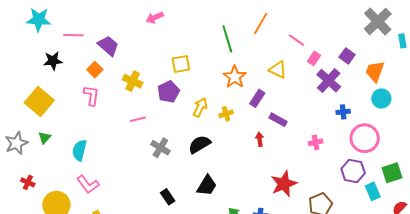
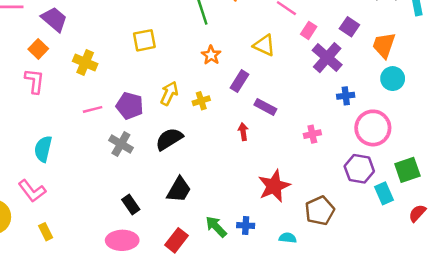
orange star: (235, 77) -> (211, 55), size x0.7
purple pentagon: (168, 92) -> (130, 106), moved, turned -30
cyan semicircle: (79, 150) -> (43, 149), moved

